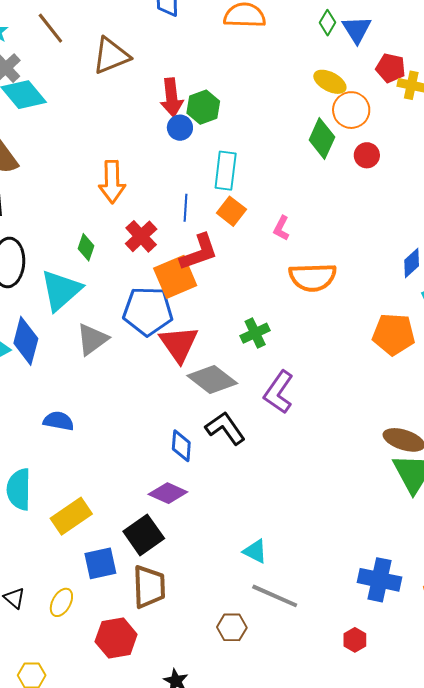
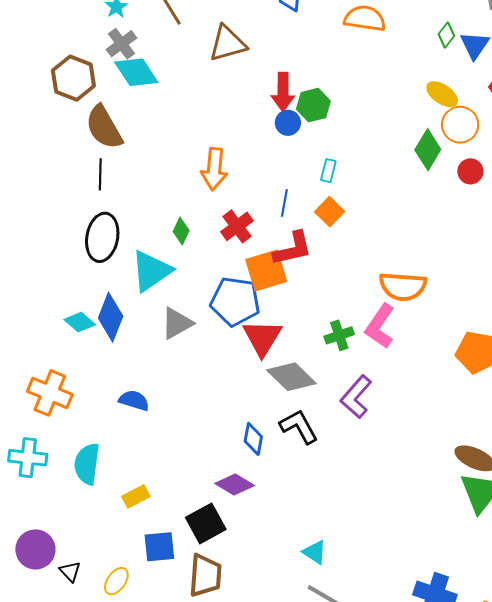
cyan rectangle: (226, 171) -> (328, 171), size x0.6
pink L-shape: (281, 228) -> (380, 326), moved, size x1.8
yellow rectangle: (71, 516) -> (136, 496), size x0.7

